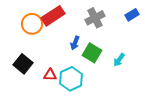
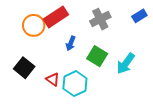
blue arrow: (75, 43) -> (71, 43), moved
cyan arrow: (119, 60) -> (126, 63), size x1.5
red triangle: (50, 75) -> (53, 79), turned 32

